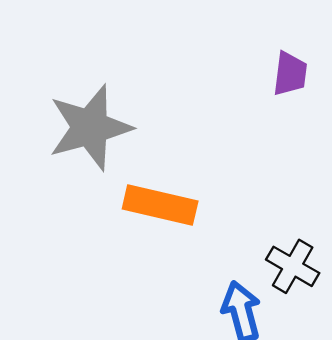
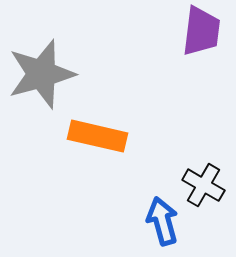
purple trapezoid: (290, 74) -> (201, 31), size x1.4

